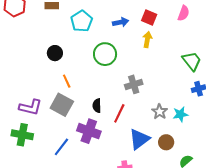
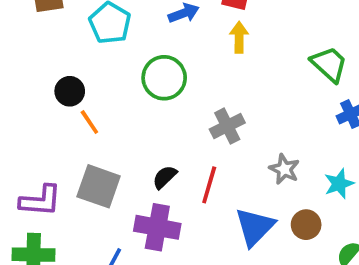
orange line: (67, 81) -> (89, 122), moved
black semicircle: (97, 106) -> (165, 177), turned 56
cyan star: (180, 114) -> (339, 184), moved

